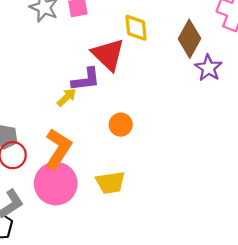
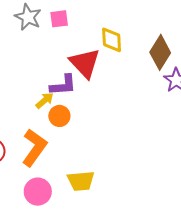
orange circle: (121, 125) -> (59, 116), moved
pink circle: (56, 184) -> (38, 192), moved, size x0.7

